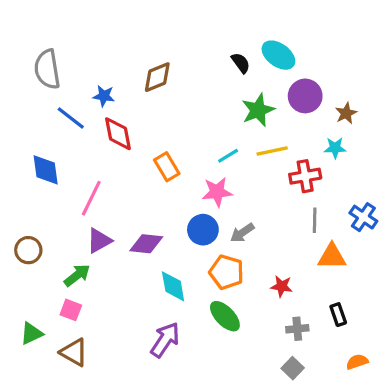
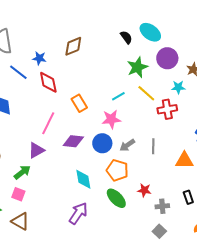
cyan star: (335, 148) -> (178, 87), moved
yellow line: (272, 151) -> (146, 93), turned 54
pink line: (91, 198) -> (48, 123), moved
gray line: (315, 220) -> (153, 146), moved
purple diamond: (146, 244) -> (73, 141), moved
red star: (282, 286) -> (144, 190), moved

